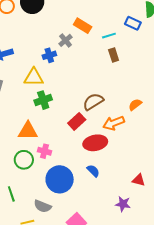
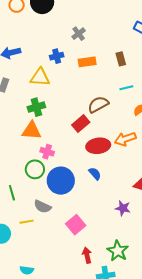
orange rectangle: (83, 26) -> (87, 62), moved, turned -42
cyan line: (109, 36) -> (126, 88), moved
gray cross: (65, 40) -> (79, 34), moved
green cross: (43, 100) -> (36, 107), moved
orange arrow: (114, 123) -> (125, 139), moved
green circle: (24, 160) -> (35, 169), moved

